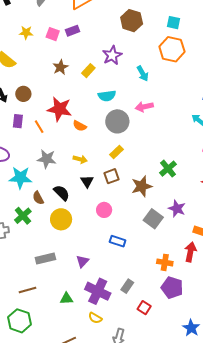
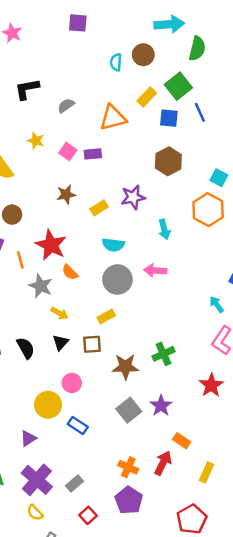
gray star: (47, 159) -> (41, 286), moved
yellow circle: (61, 219) -> (48, 405), moved
yellow semicircle: (95, 318) -> (35, 513), moved

